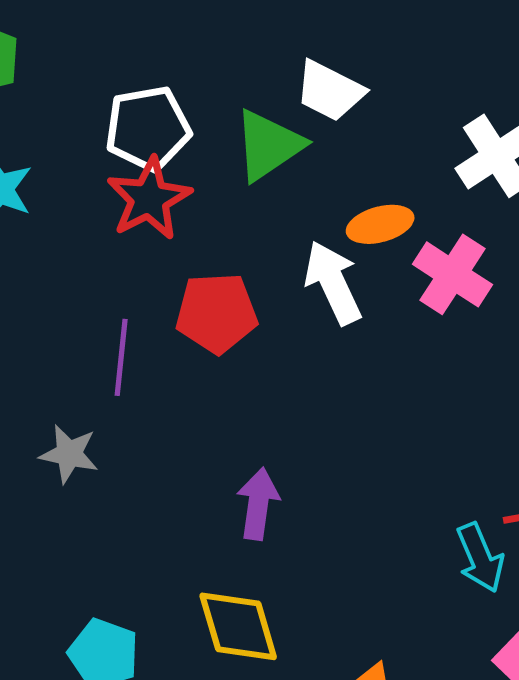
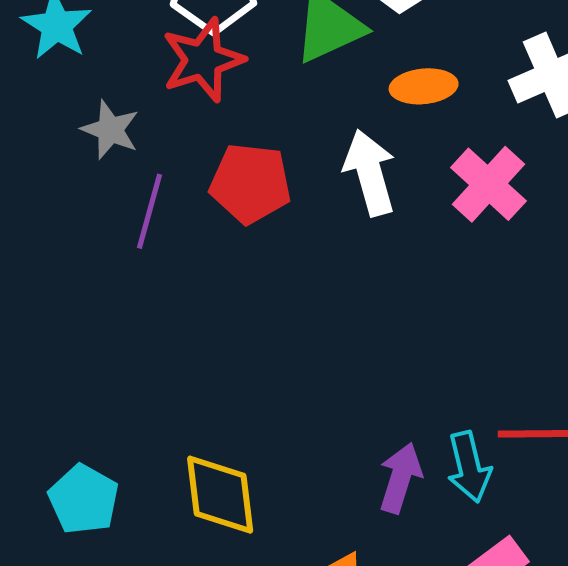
orange ellipse: (380, 224) -> (424, 86), moved
gray star: (69, 454) -> (110, 130), moved
purple arrow: (258, 504) -> (400, 478), moved

